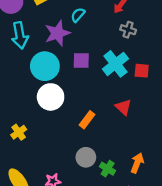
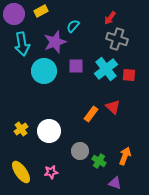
gray cross: (128, 30) -> (117, 39), size x1.5
white circle: (51, 97) -> (49, 131), moved
orange rectangle: (87, 120) -> (91, 114), moved

